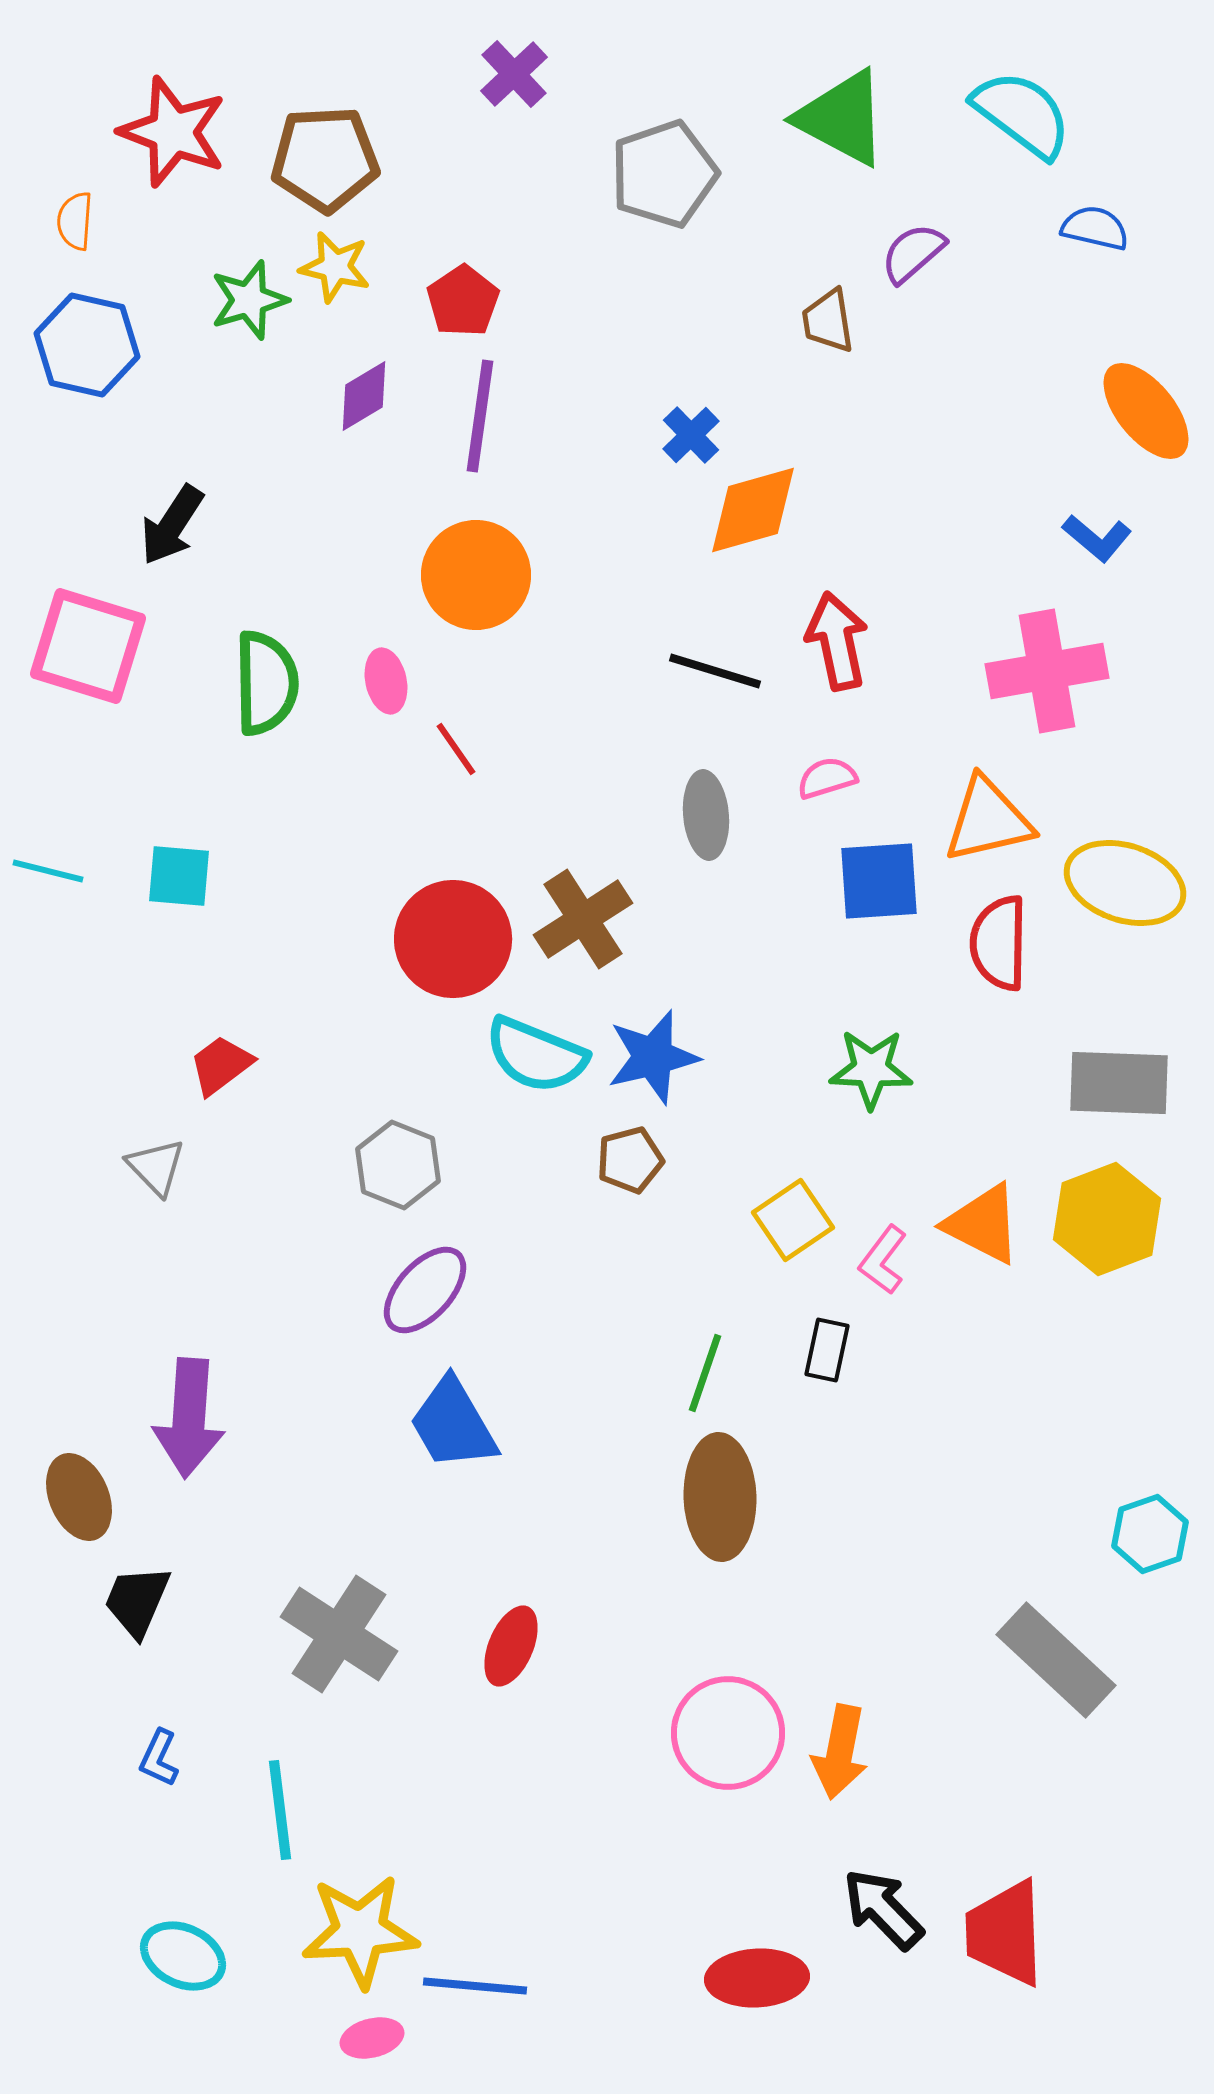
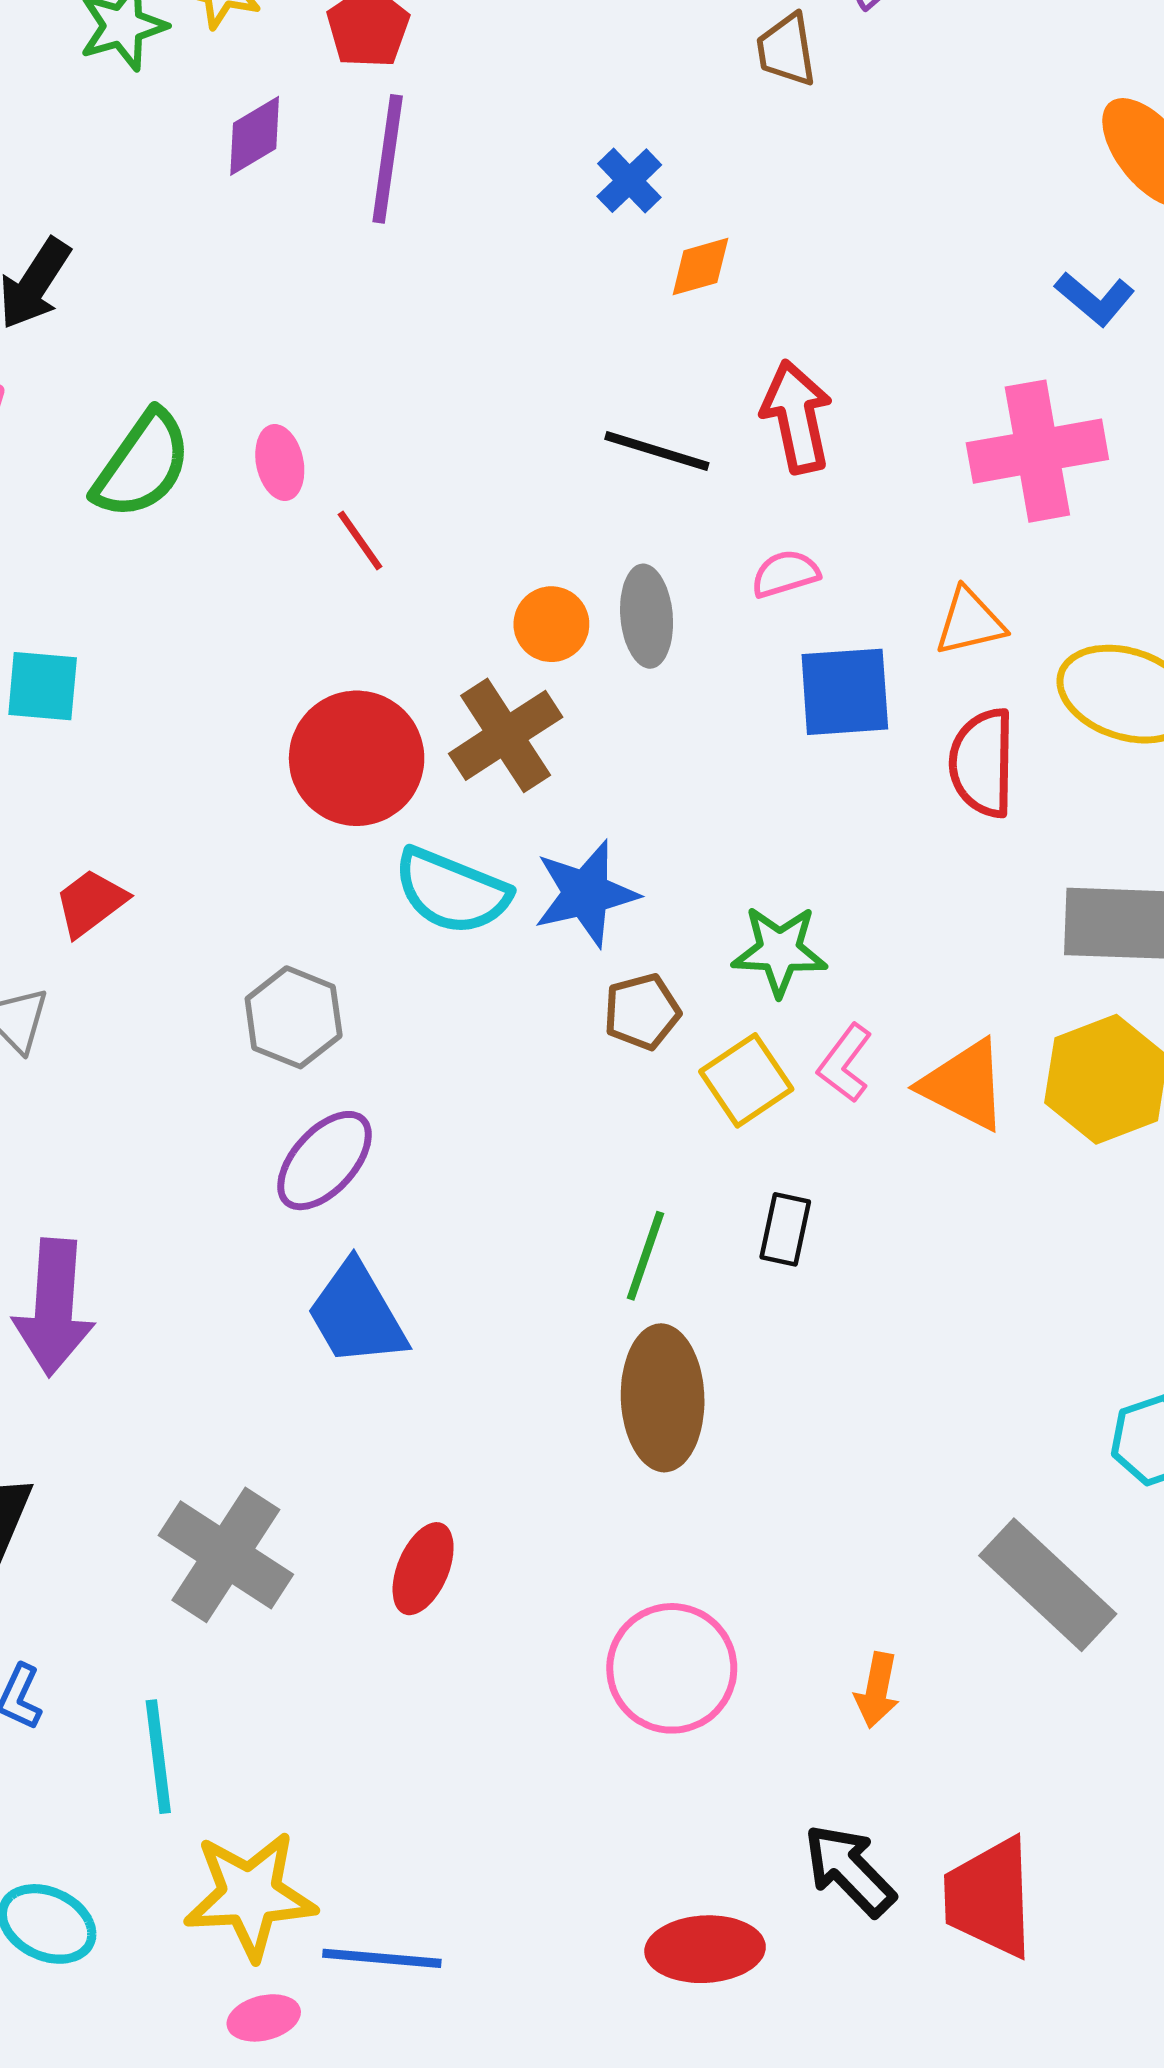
orange diamond: (753, 510) -> (700, 267), size x0.6
orange circle: (476, 575) -> (551, 624), moved, size x0.6
green semicircle: (266, 683) -> (142, 465), turned 36
orange triangle: (988, 820) -> (970, 622), size x0.7
green star: (871, 1069) -> (780, 951), moved
brown pentagon: (630, 1160) -> (642, 1012), moved
pink L-shape: (883, 1260) -> (845, 1063), moved
orange arrow: (840, 1752) -> (877, 1690), moved, size x0.7

